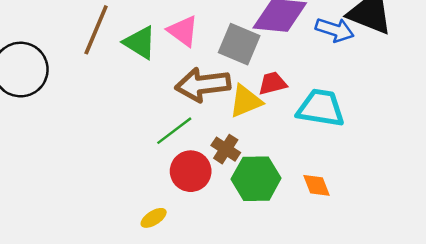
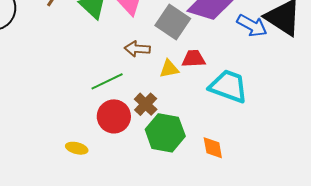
brown arrow: (203, 85) -> (137, 49), size x0.6
yellow triangle: (246, 101) -> (169, 69), size x0.7
yellow ellipse: (154, 218) -> (77, 148), turned 35

